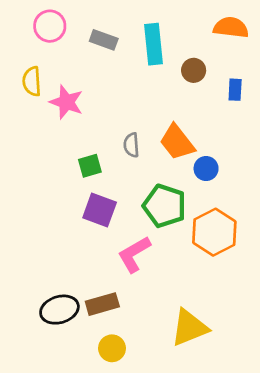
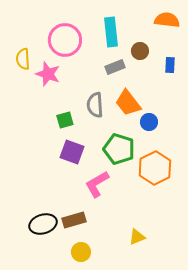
pink circle: (50, 26) -> (65, 40), moved, size x1.4
gray rectangle: (104, 40) -> (115, 67), moved, turned -42
gray semicircle: (131, 145) -> (95, 105), size x1.4
yellow triangle: (189, 328) -> (137, 237), size x0.6

